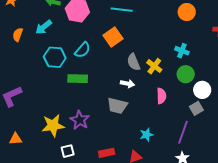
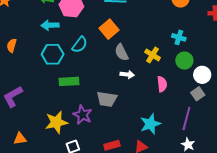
cyan arrow: (44, 27) -> (50, 25), moved, turned 42
orange semicircle: (18, 35) -> (12, 45), moved
gray semicircle: (134, 62) -> (122, 52), moved
green rectangle: (78, 79) -> (69, 81), moved
gray trapezoid: (117, 106) -> (107, 99), moved
cyan star: (147, 135) -> (150, 124), size x1.5

